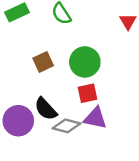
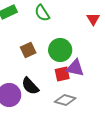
purple triangle: (95, 118) -> (75, 68), moved
gray diamond: (67, 126) -> (65, 100), moved

